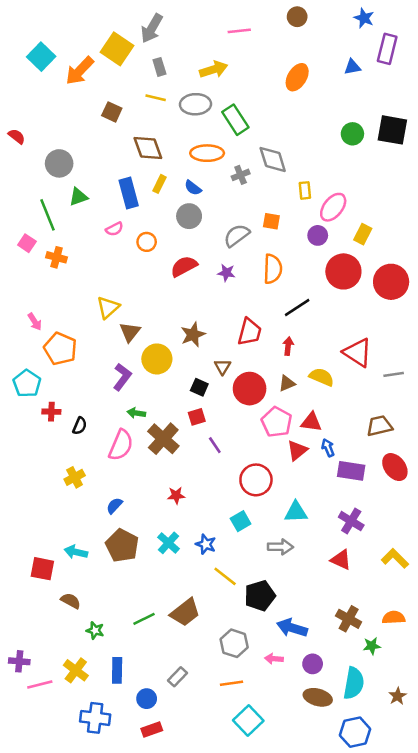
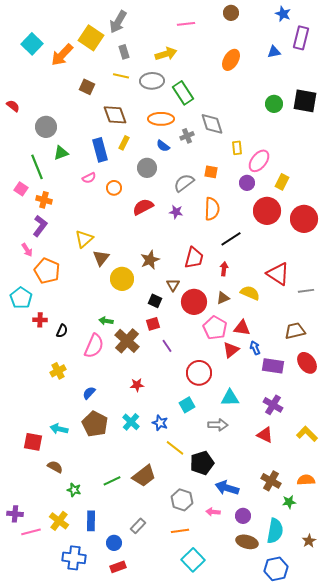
blue semicircle: (193, 188) -> (163, 146), moved
purple L-shape: (122, 377) -> (40, 226), moved

